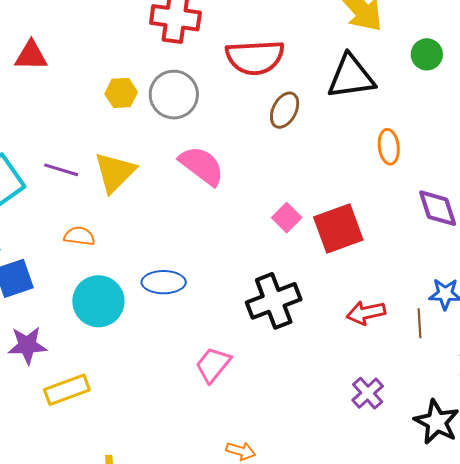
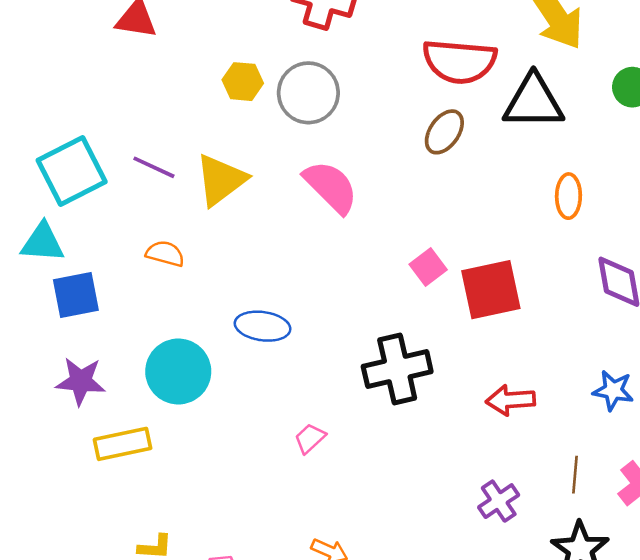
red semicircle: (255, 57) -> (459, 61), moved
cyan circle: (98, 301) -> (178, 371), moved
brown line: (420, 323) -> (575, 475), moved
pink trapezoid: (213, 365) -> (310, 438), size x0.7

